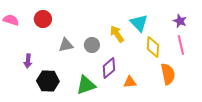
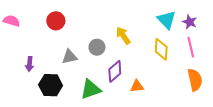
red circle: (43, 19) -> (56, 21), moved
cyan triangle: (139, 23) -> (166, 20), moved
gray triangle: (66, 45) -> (70, 57), moved
orange semicircle: (168, 74) -> (195, 80), moved

